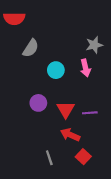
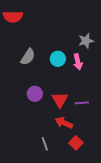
gray semicircle: (31, 48) -> (28, 57), moved
cyan circle: (56, 70) -> (58, 59), moved

